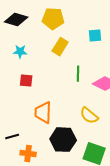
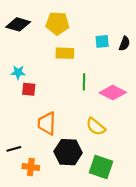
yellow rectangle: (60, 47) -> (65, 53), turned 60
cyan star: (20, 52) -> (18, 72), moved

